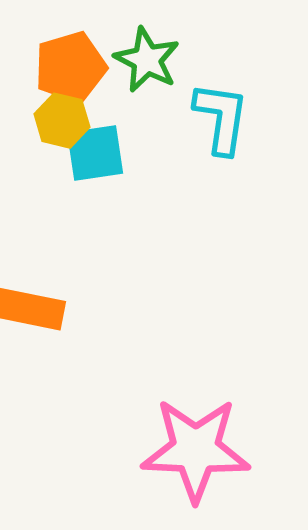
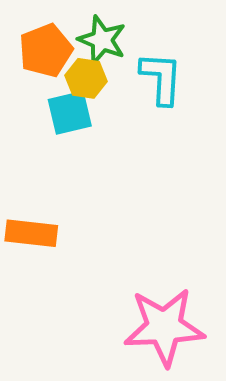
yellow hexagon: (62, 121) -> (86, 78), moved

